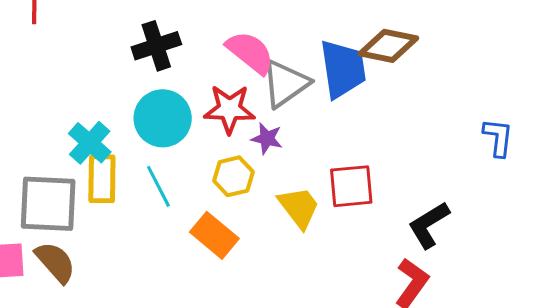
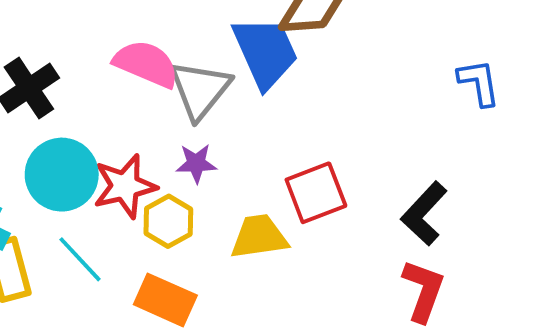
red star: (229, 109) -> (125, 186), moved
yellow trapezoid: (299, 207) -> (259, 237), turned -45

